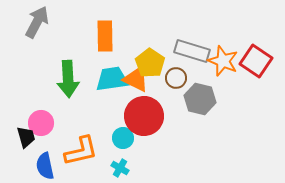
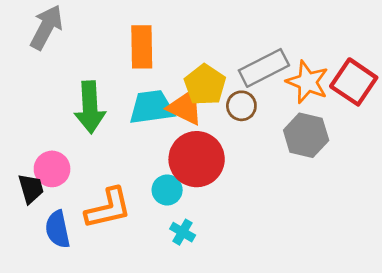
gray rectangle: (192, 51) -> (264, 68), turned -44
gray hexagon: (200, 99) -> (306, 135), moved
cyan cross: (120, 168) -> (183, 232), moved

